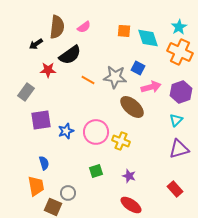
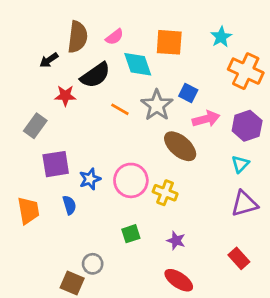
cyan star: (179, 27) -> (221, 37), moved
orange square: (124, 31) -> (169, 42), size x1.5
cyan diamond: (148, 38) -> (138, 64), moved
gray star: (115, 77) -> (157, 105), turned 30
blue semicircle: (44, 163) -> (69, 205), moved
orange trapezoid: (36, 186) -> (28, 210), moved

